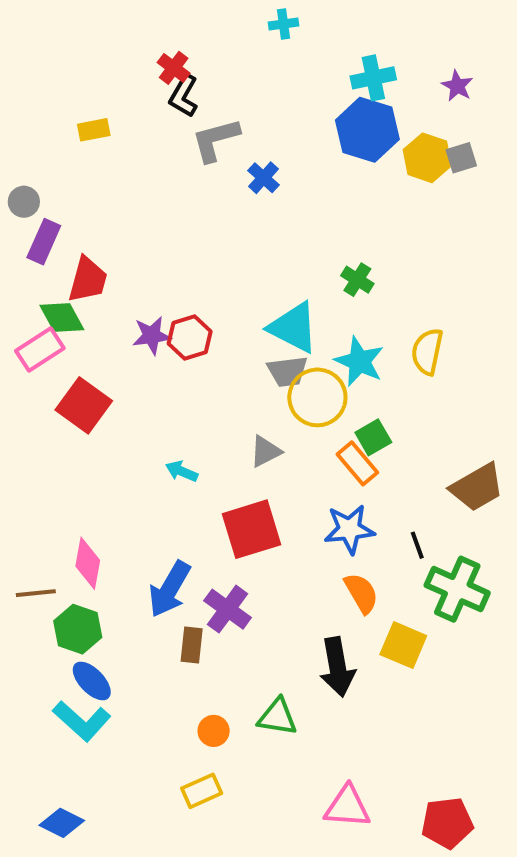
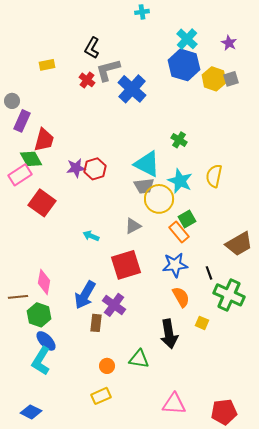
red cross: (174, 68) -> (87, 80), moved
cyan cross: (373, 78) -> (187, 39), turned -35
blue cross: (263, 178) -> (132, 89), size x1.8
yellow square: (403, 645) -> (202, 323), size x0.6
cyan L-shape: (82, 721) -> (41, 361), turned 80

